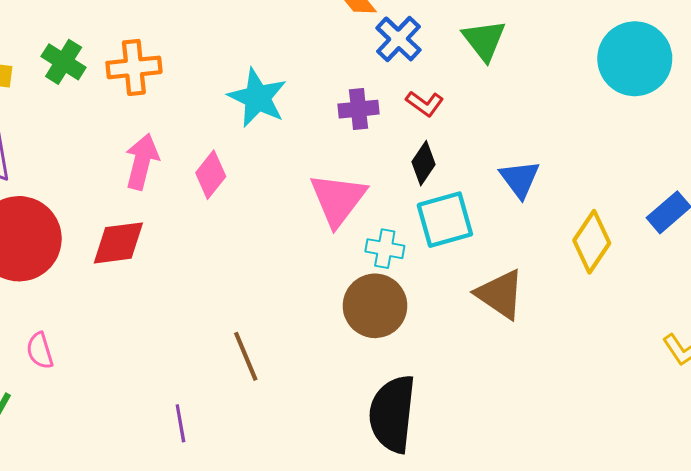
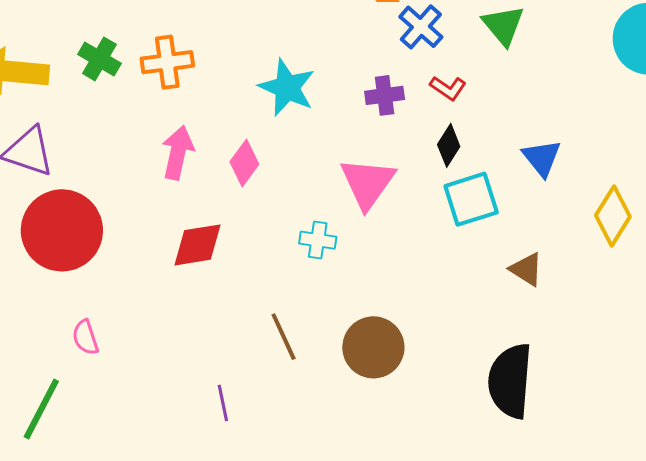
red diamond: (118, 243) -> (197, 245), moved
cyan cross: (385, 249) -> (318, 240), moved
brown triangle: (500, 294) -> (526, 269), size x0.7
brown circle: (375, 306) -> (373, 347), moved
black semicircle: (392, 414) -> (510, 381), moved

